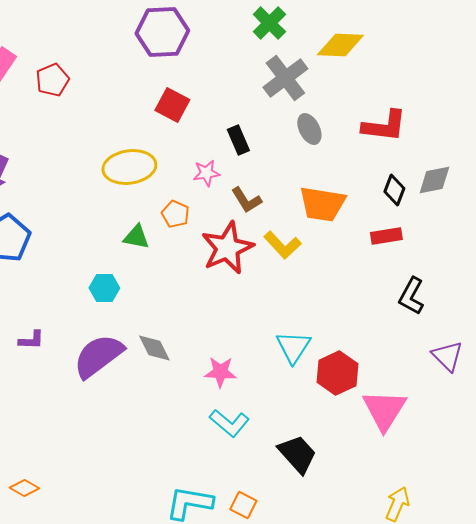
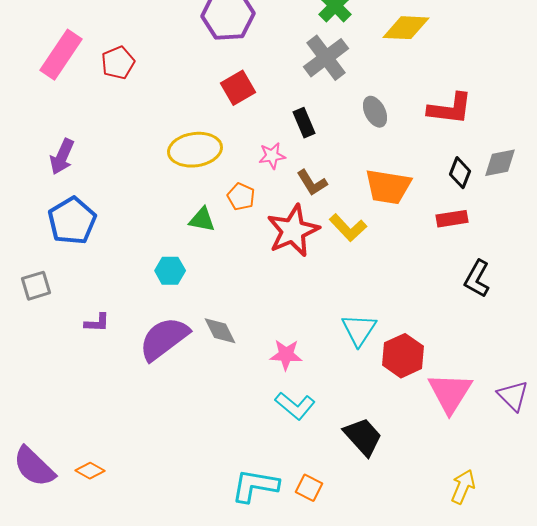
gray cross: (285, 78) -> (326, 58), moved
red square: (172, 105) -> (238, 88), turned 32
purple triangle: (447, 356) -> (513, 396), moved

